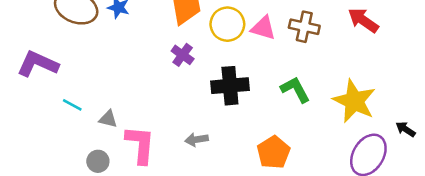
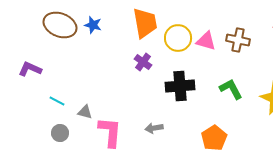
purple L-shape: (38, 64) -> (30, 69), size x0.7
gray circle: (98, 161) -> (60, 133), moved

